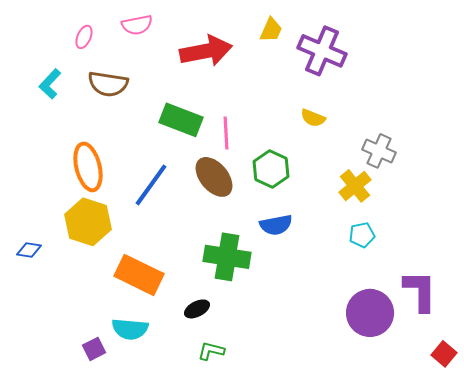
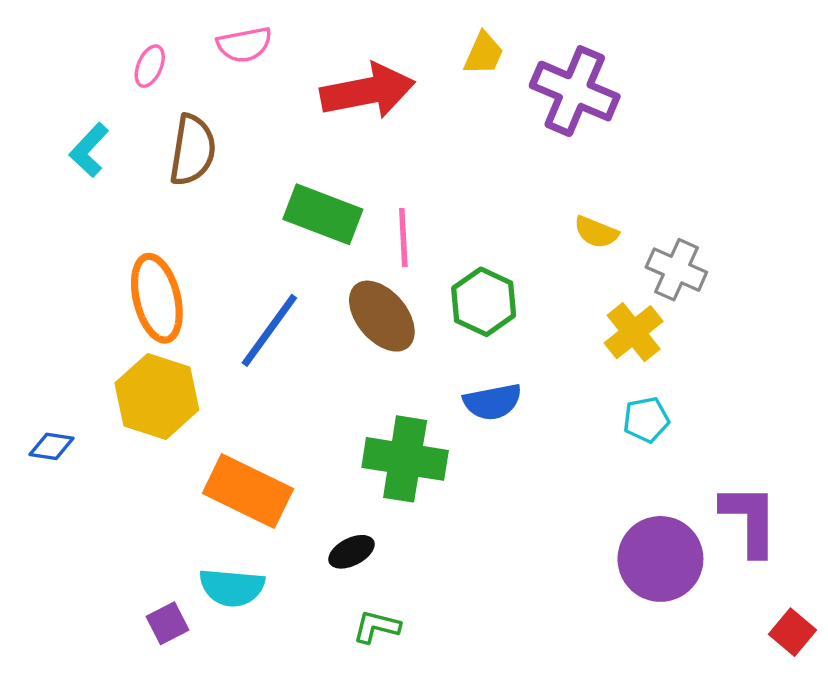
brown semicircle: (108, 84) -> (193, 150), turned -90
yellow semicircle: (313, 118) -> (596, 232), moved

